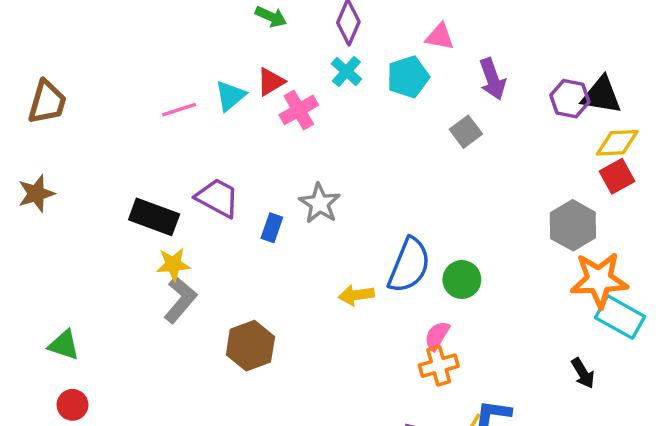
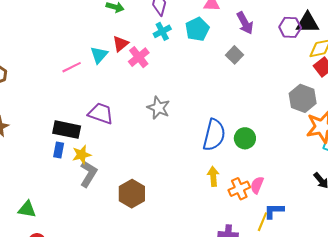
cyan cross: (346, 71) -> (162, 31), turned 30
blue rectangle: (272, 228) -> (59, 150), moved
yellow arrow: (356, 295) -> (213, 176), moved, turned 102
pink semicircle: (437, 336) -> (257, 185), moved

